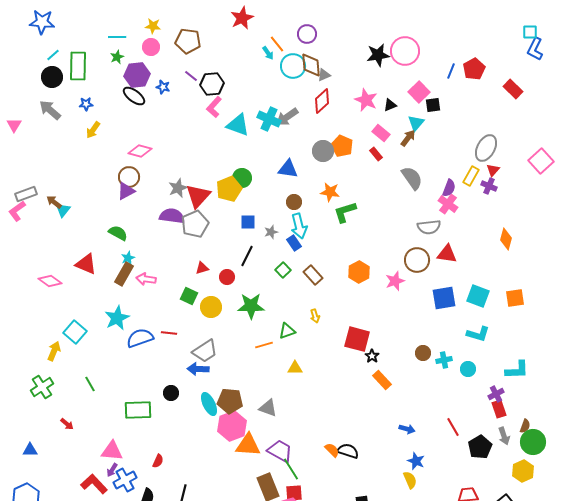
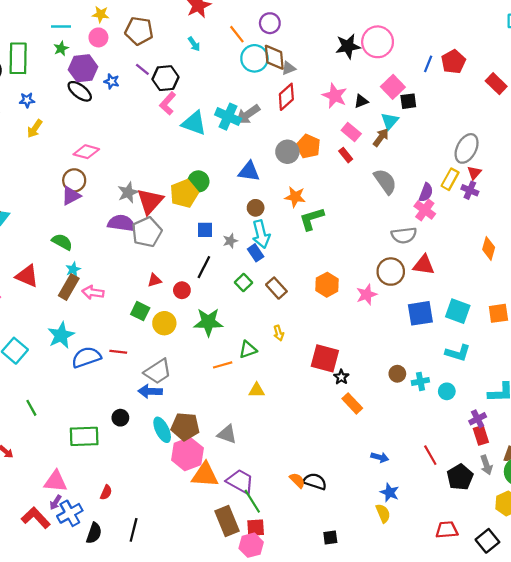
cyan arrow: (268, 53) -> (194, 44), moved

